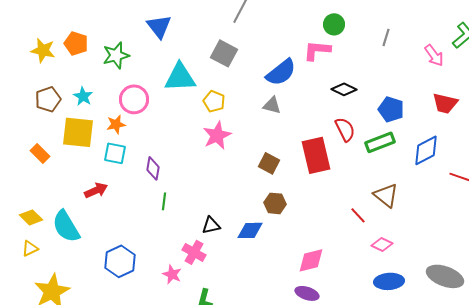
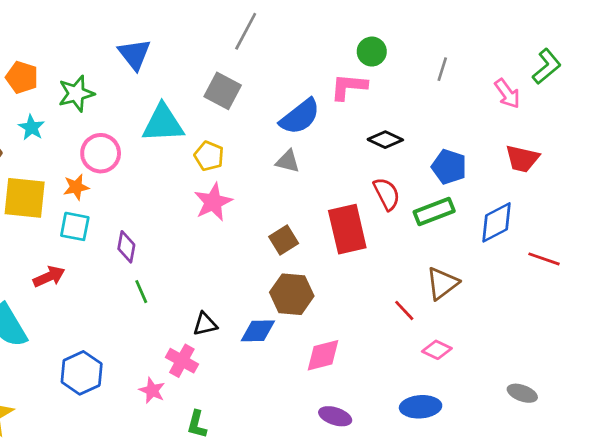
cyan star: (83, 96) -> (31, 127), moved
brown square: (269, 163) -> (284, 240), turned 30
brown triangle: (386, 195) -> (442, 283), turned 44
green line: (164, 201) -> (141, 292), turned -30
brown hexagon: (275, 203) -> (292, 294), size x1.4
pink diamond: (311, 260) -> (323, 355), moved
gray ellipse: (445, 276) -> (522, 393), size x0.6
blue ellipse: (389, 281) -> (421, 407), moved

